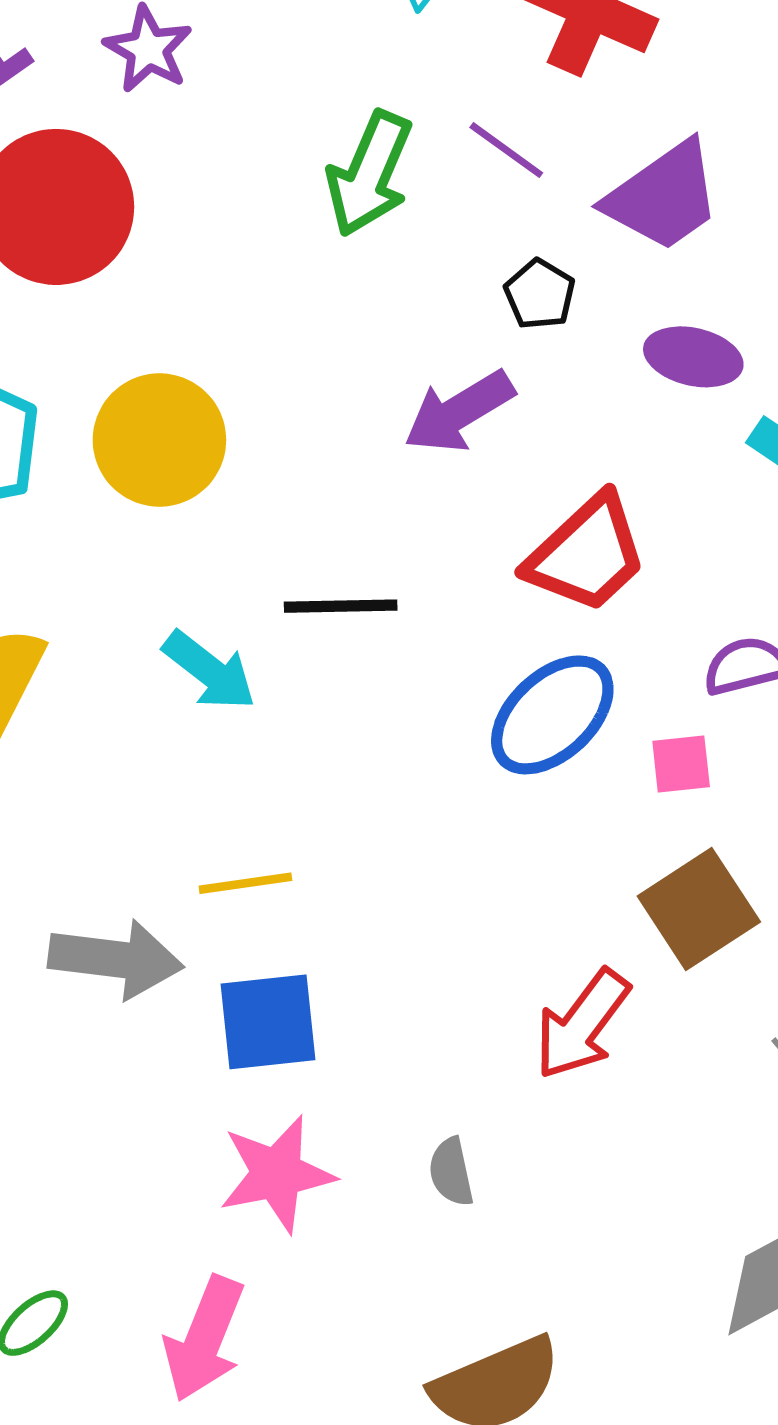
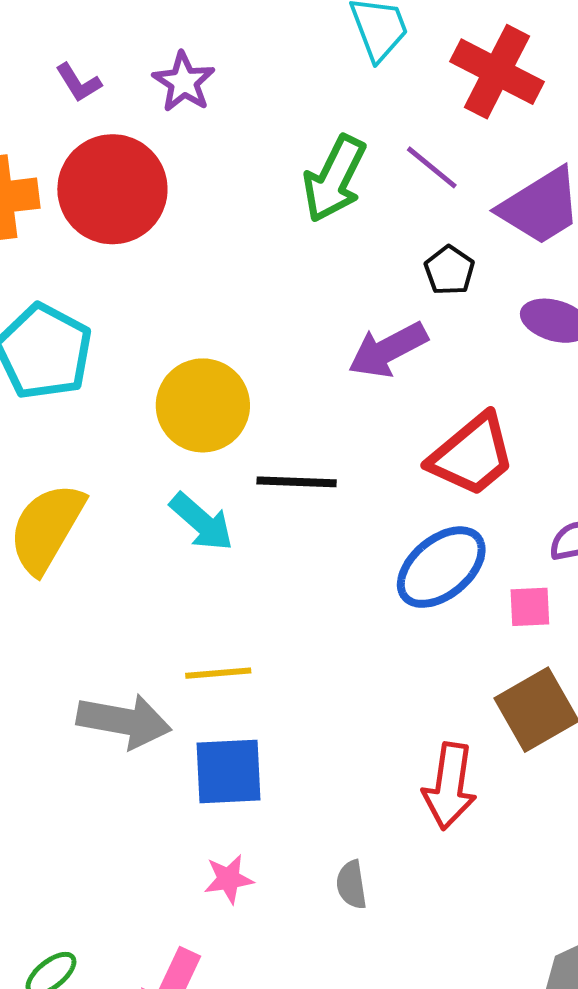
yellow circle: (159, 440) -> (203, 405), moved
red arrow: (582, 1024) -> (450, 786), turned -32
pink star: (277, 1174) -> (229, 879), size x0.6

